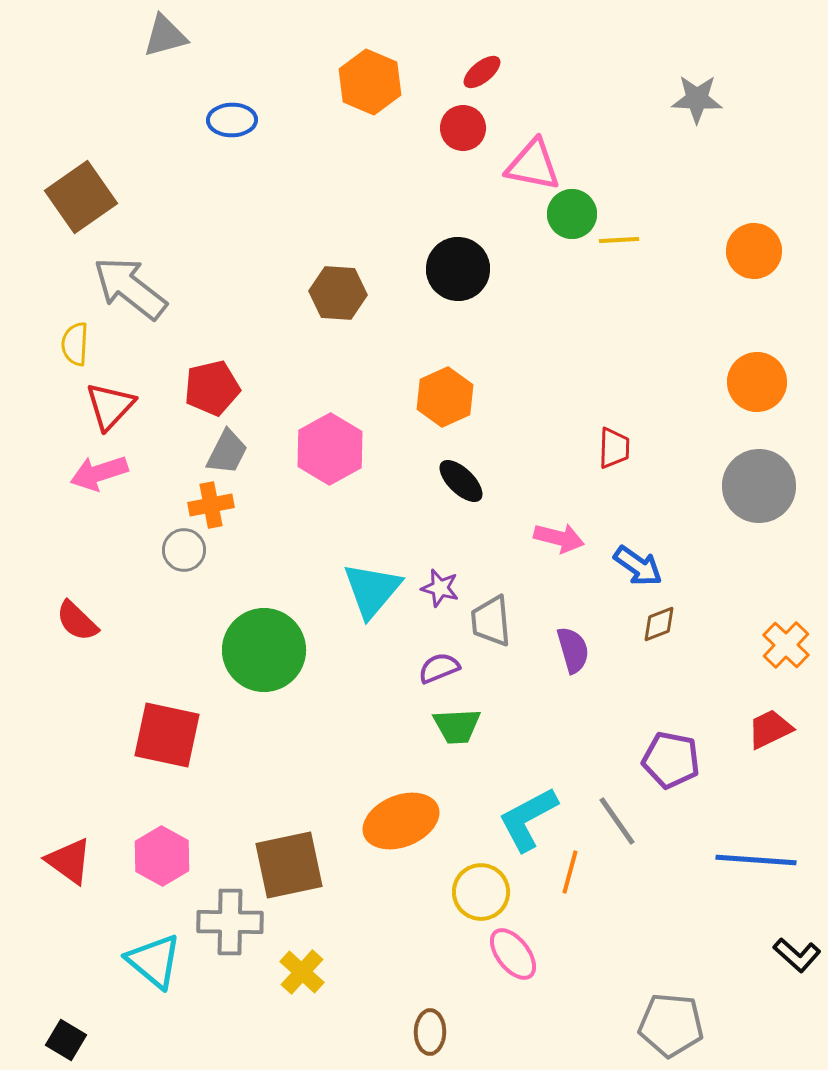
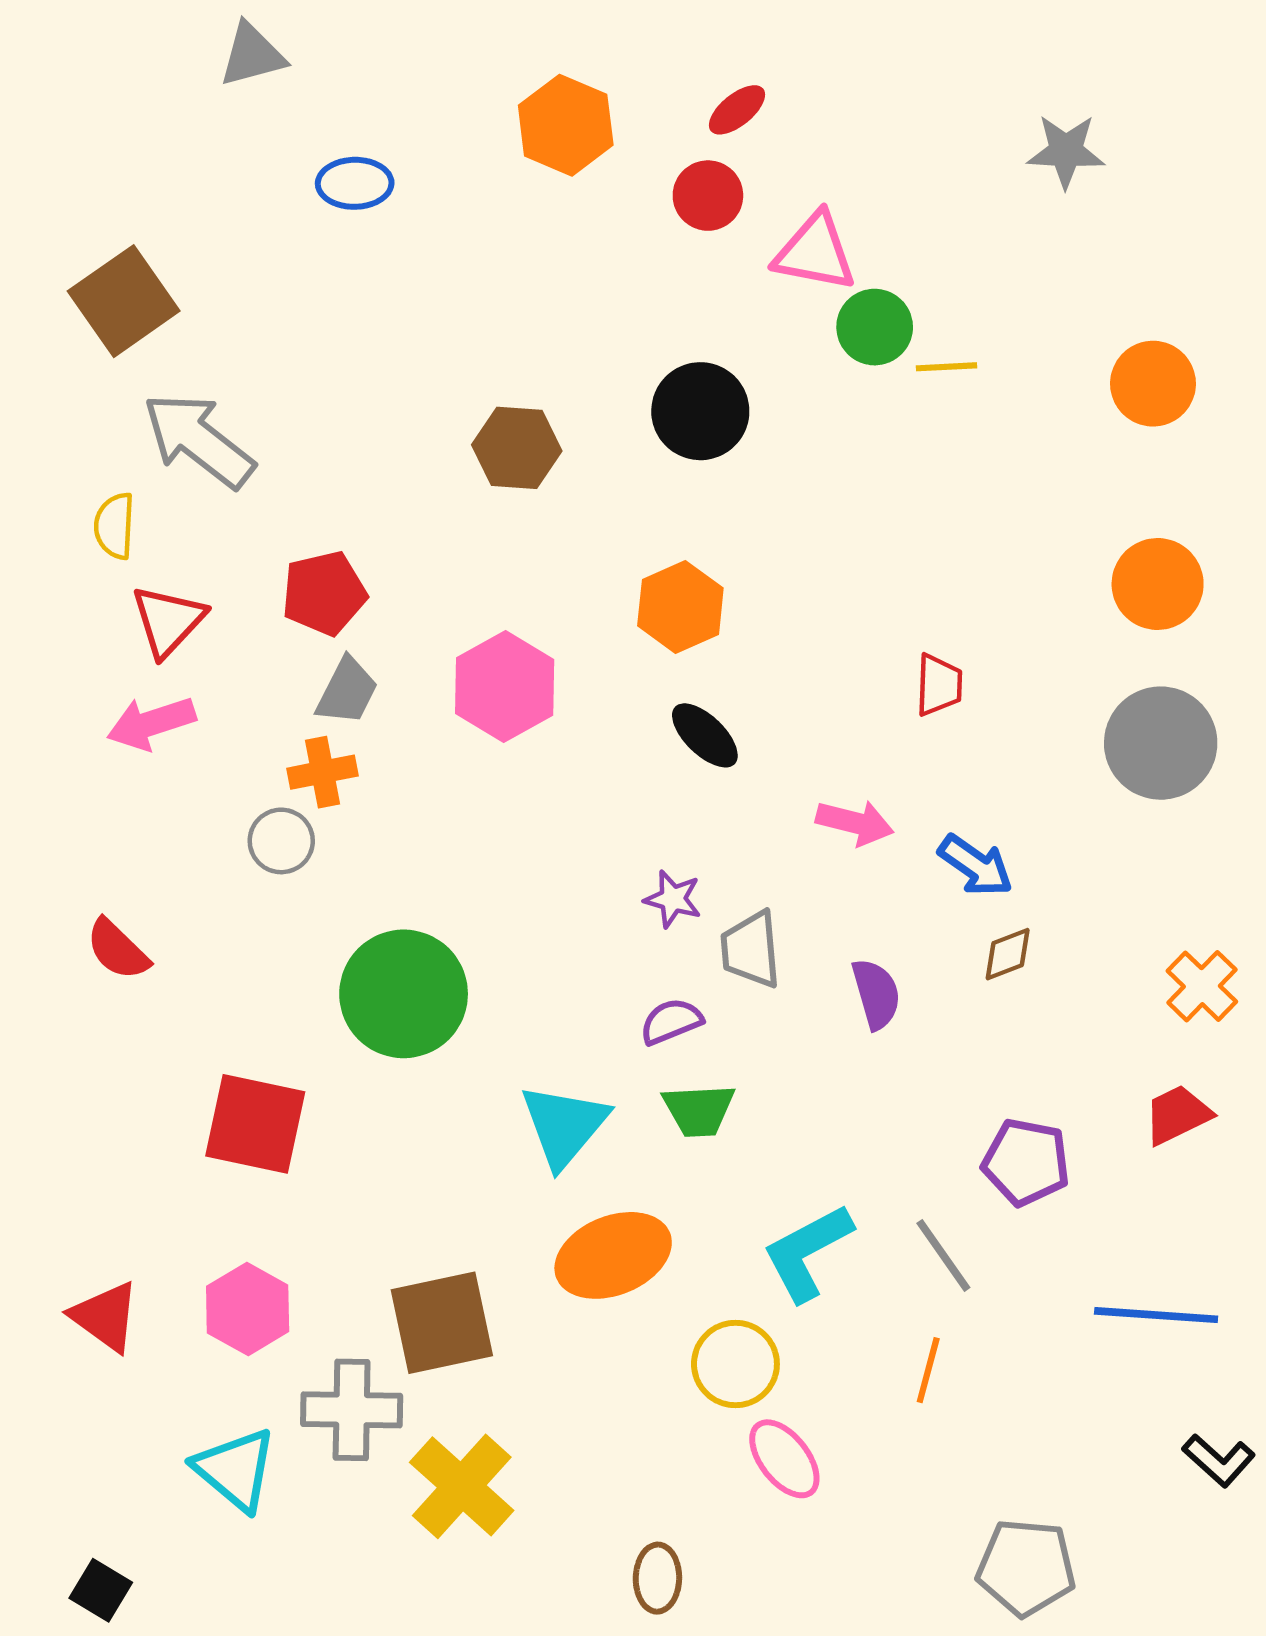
cyan triangle: (372, 590) -> (564, 1125), moved
orange line: (570, 872) -> (928, 1370), moved
yellow cross: (302, 972) -> (462, 1486), size x1.5

